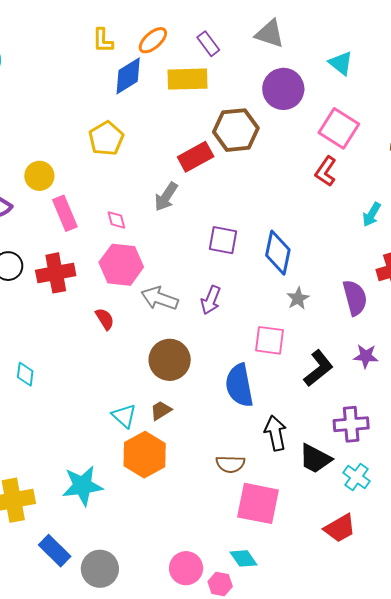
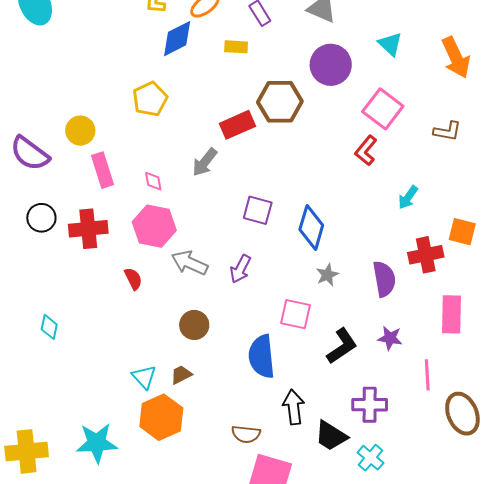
yellow rectangle: (187, 79) -> (236, 47), size x0.6
brown circle: (170, 360) -> (194, 325), size x0.7

